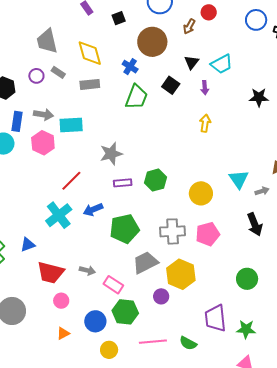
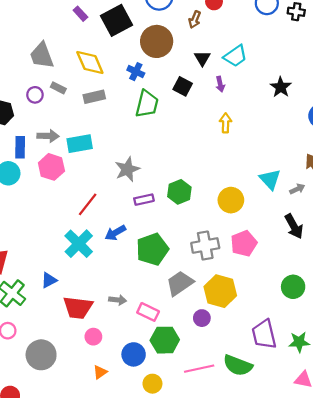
black square: (119, 18) -> (117, 20), size x2.0
black star: (259, 97) -> (281, 87), turned -30
green semicircle: (188, 343) -> (238, 365), size x1.5

